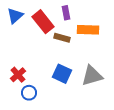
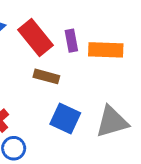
purple rectangle: (66, 13) -> (71, 41), moved
brown rectangle: (62, 38) -> (46, 76), moved

